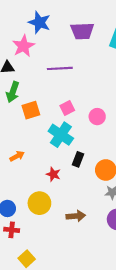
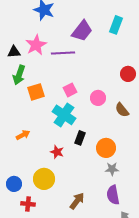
purple trapezoid: (82, 31) -> (82, 31), moved, turned -50
pink star: (23, 46) -> (36, 45), moved
brown arrow: (76, 216) -> (77, 201), moved, turned -48
red cross: (12, 230) -> (28, 204), moved

